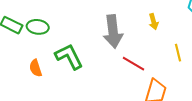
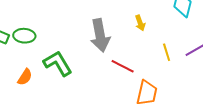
orange semicircle: (36, 68) -> (25, 77), turned -126

